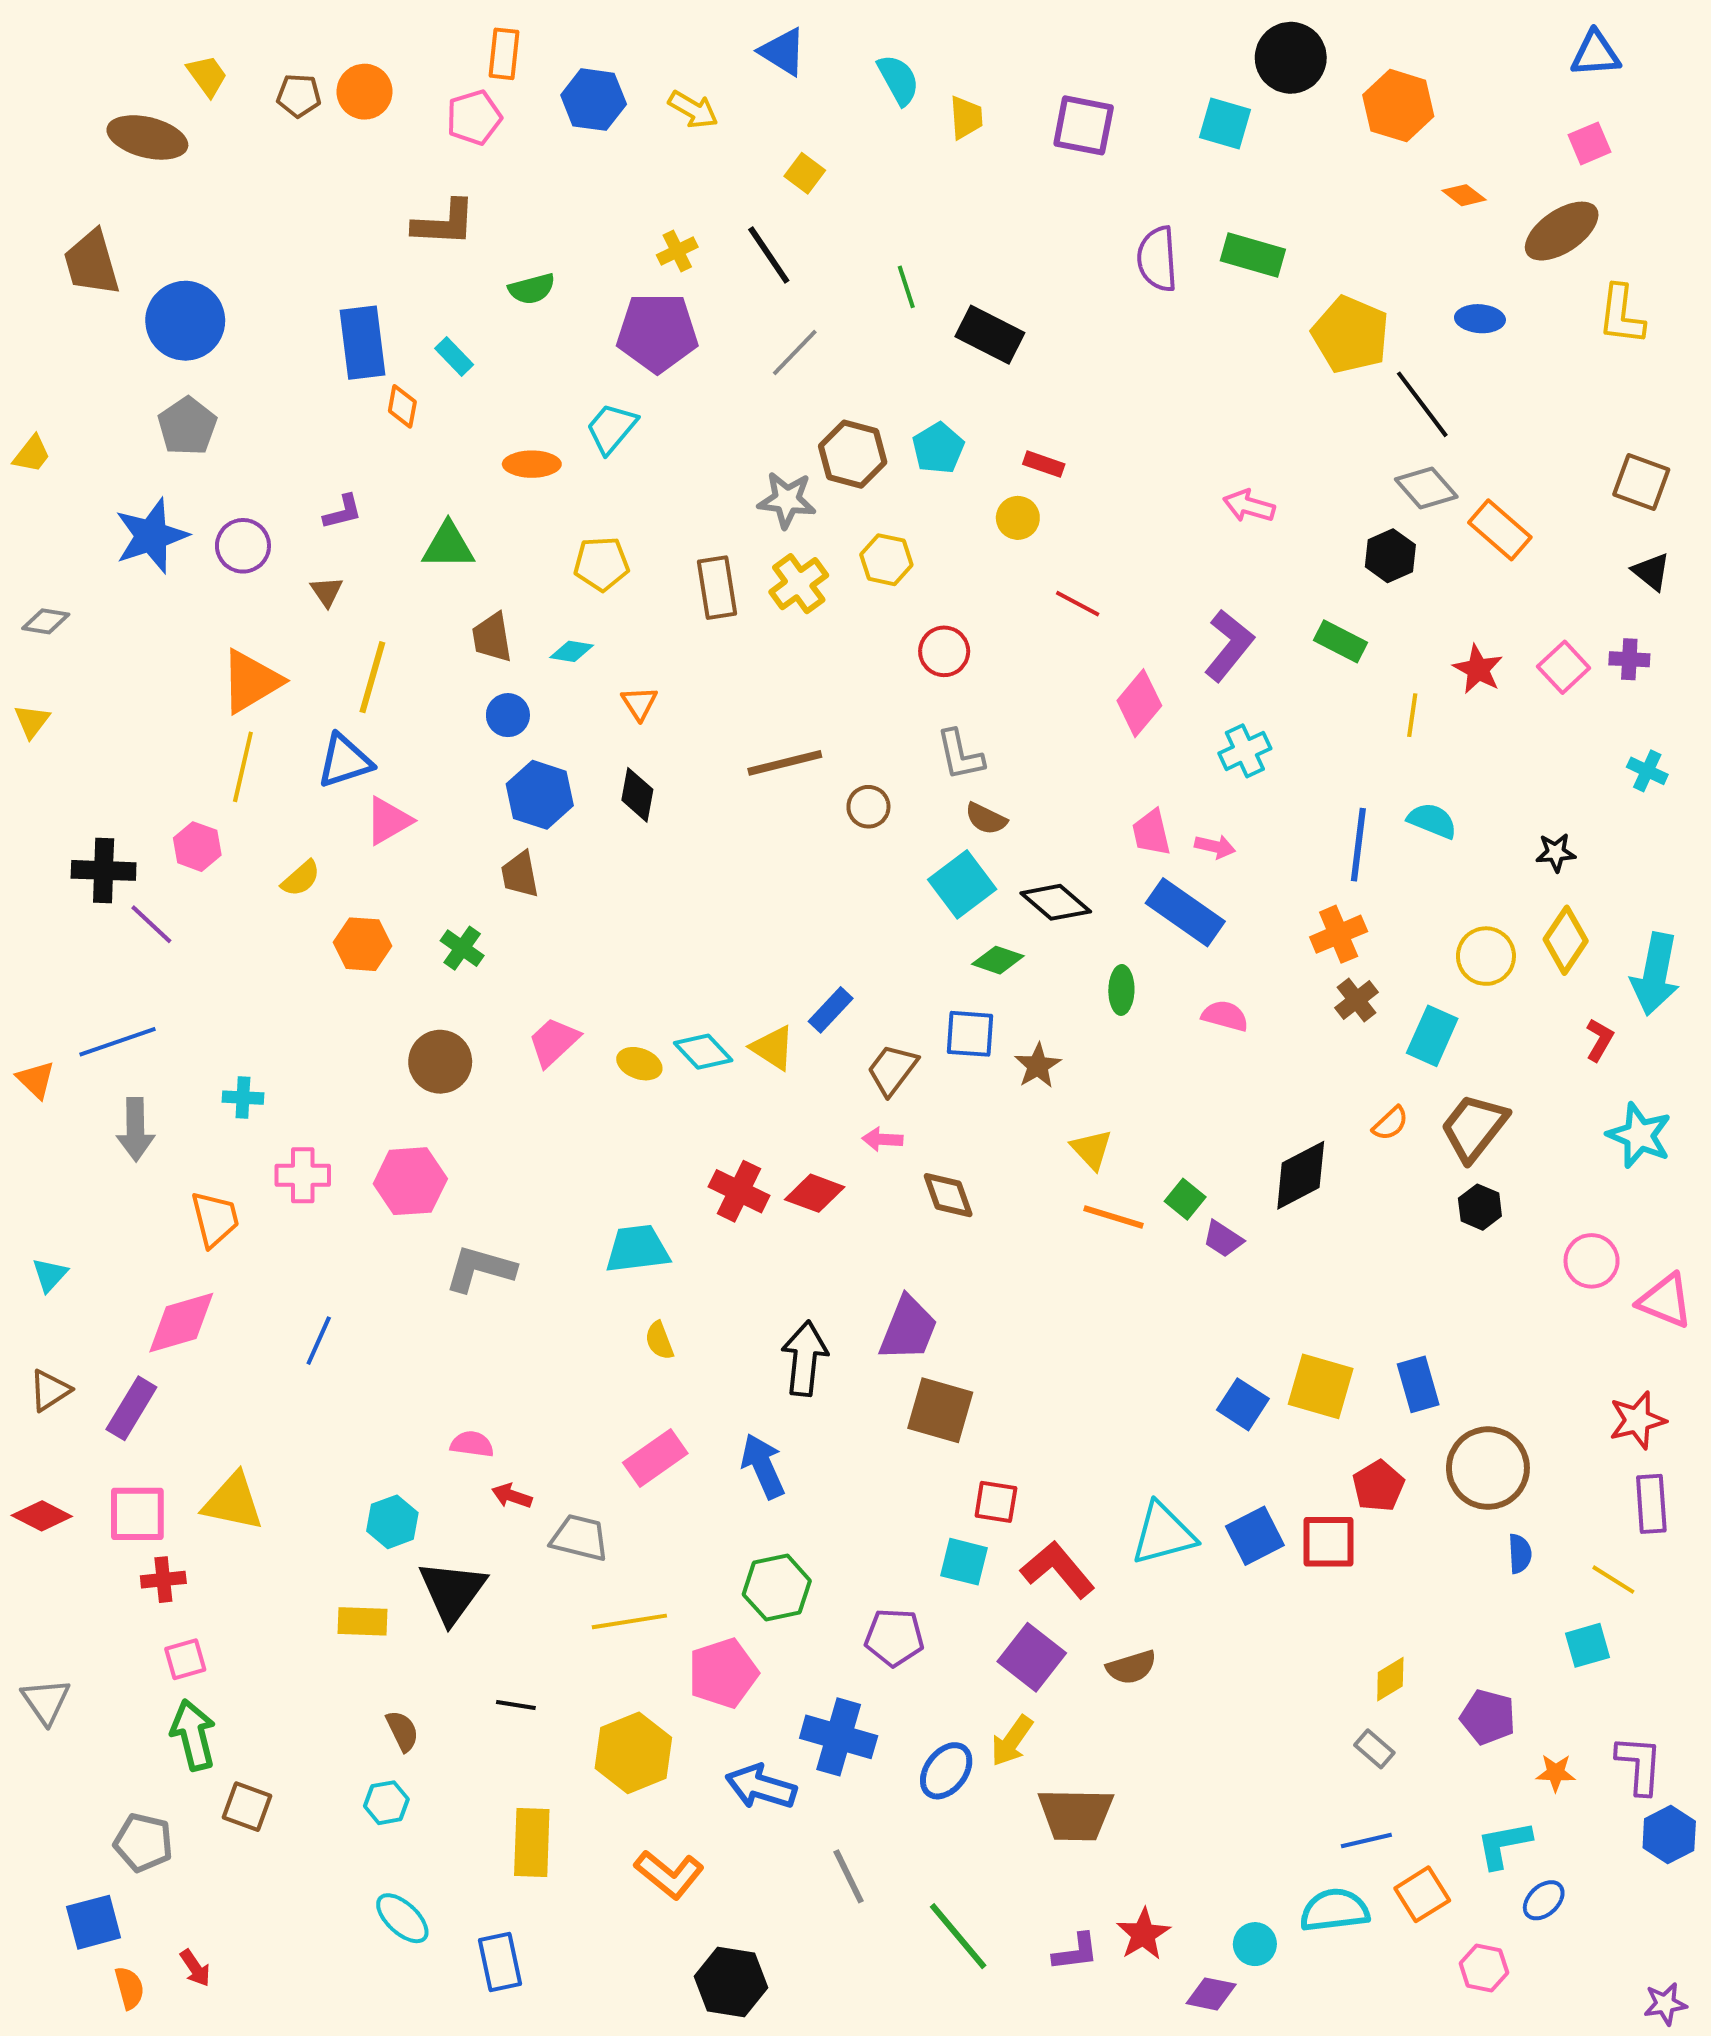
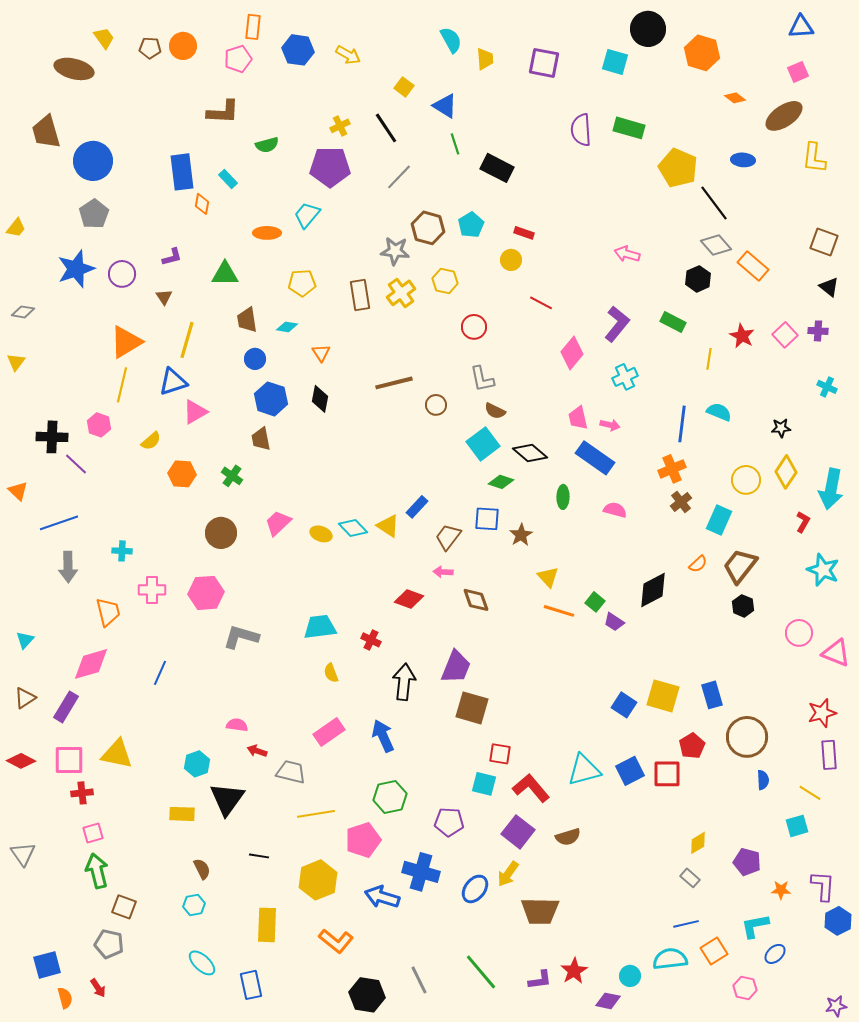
blue triangle: (783, 52) -> (445, 106), moved
orange triangle: (36, 1080) -> (18, 491), moved
red cross: (739, 1191) -> (371, 640), moved, size x0.7
gray pentagon: (143, 1843) -> (109, 944), moved
gray line: (849, 1876) -> (419, 980), moved

